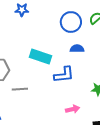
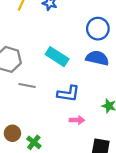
blue semicircle: (77, 49) -> (97, 58), size x1.5
blue L-shape: (64, 75) -> (68, 94), moved

